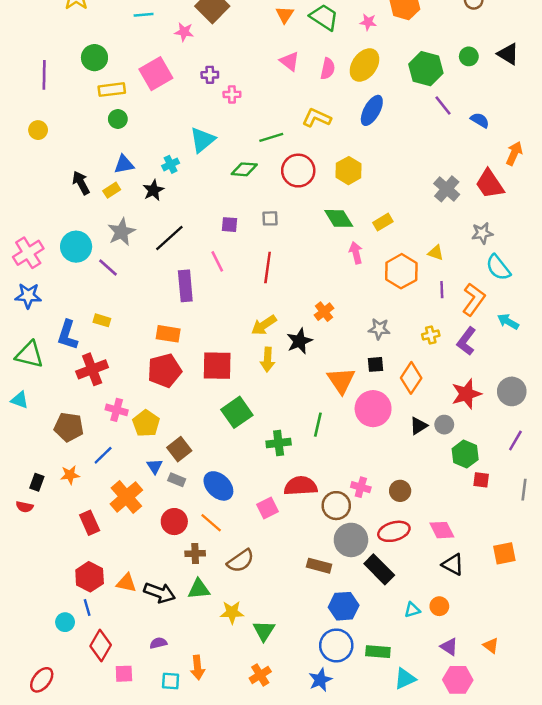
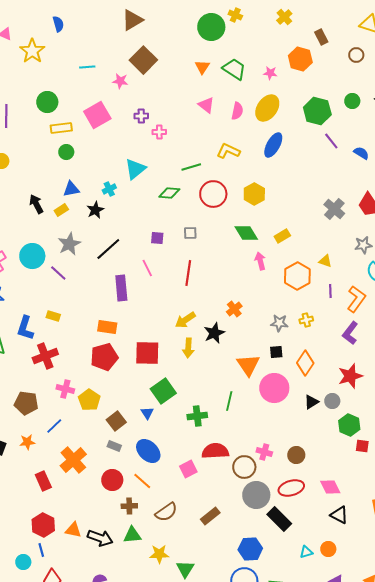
yellow cross: (431, 335) -> (306, 320), moved
blue triangle: (155, 466) -> (147, 413), moved
brown rectangle: (319, 566) -> (210, 516), moved, turned -54

